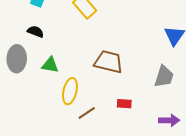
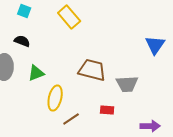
green triangle: (50, 65) -> (36, 73), turned -30
gray trapezoid: (164, 76) -> (127, 84), moved, turned 70

